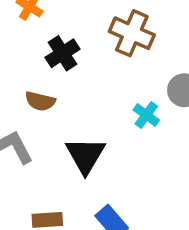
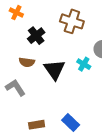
black triangle: (85, 155) -> (54, 70), moved

